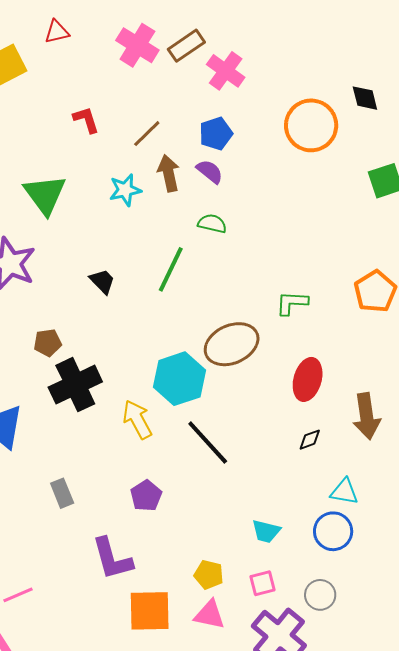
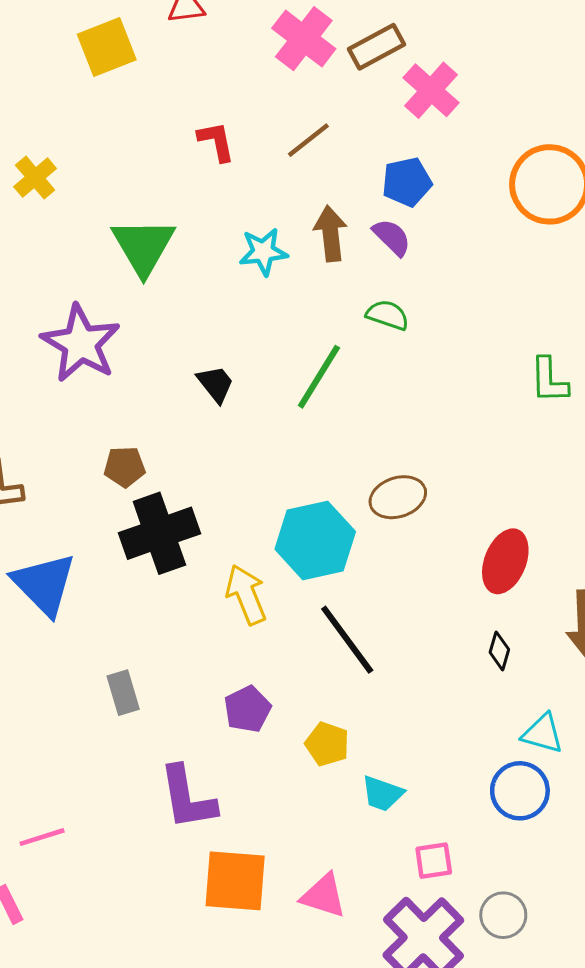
brown line: (147, 134) -> (308, 140), moved
green L-shape: (292, 303) -> (549, 380), moved, turned -100
brown ellipse: (232, 344) -> (398, 497), size x0.7
black diamond: (310, 440) -> (499, 651), turned -60
cyan trapezoid: (266, 531) -> (382, 794), moved
yellow pentagon: (209, 575) -> (327, 744), moved
pink square: (263, 583) -> (434, 861), moved
gray circle: (320, 595) -> (503, 915), moved

